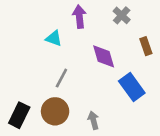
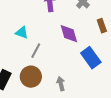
cyan triangle: (54, 38) -> (22, 33), moved

